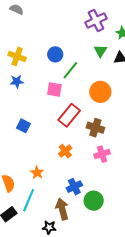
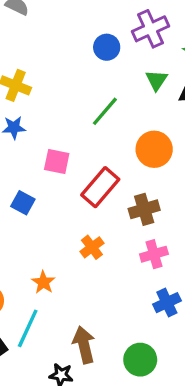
blue circle: (55, 54) -> (107, 47), moved
pink square: (54, 89) -> (57, 162), moved
brown cross: (95, 128) -> (144, 209), turned -36
blue cross: (74, 187) -> (167, 303), moved
green circle: (94, 201) -> (140, 360), moved

